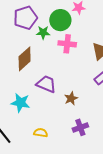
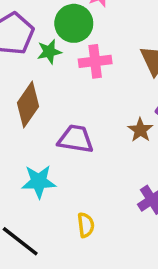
brown star: (71, 98) -> (140, 130), moved
yellow semicircle: (41, 133) -> (86, 225), turned 88

